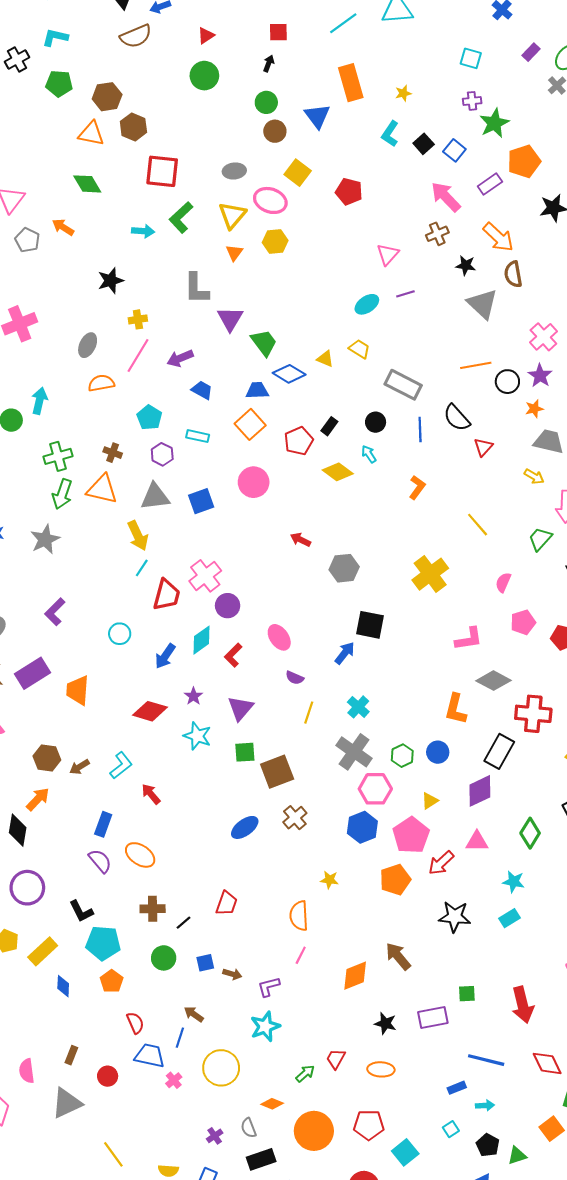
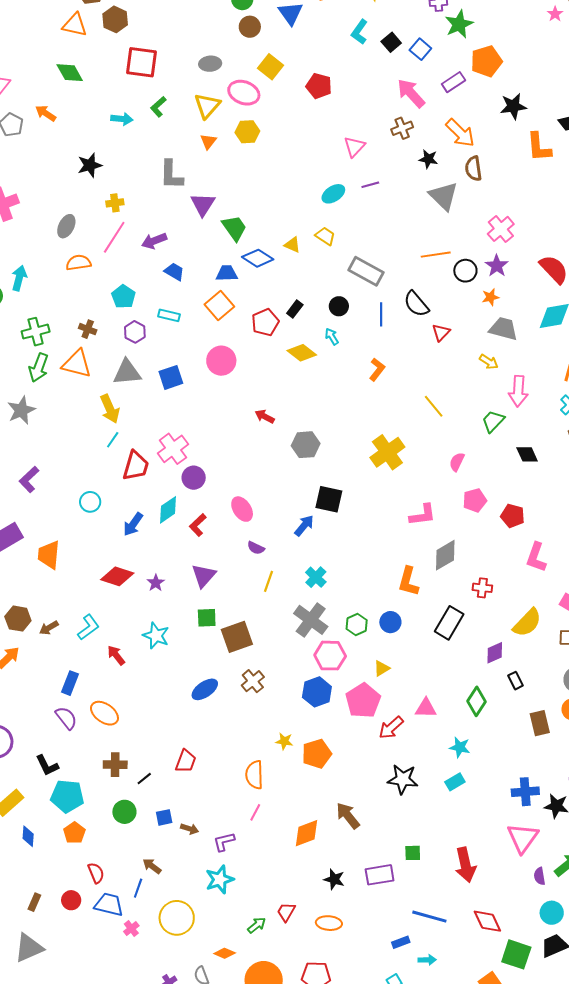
green L-shape: (181, 217) -> (158, 107), size x0.7
gray diamond: (493, 681) -> (445, 555), turned -60
purple star: (193, 696) -> (156, 583), moved
red cross: (533, 714) -> (482, 588), size x0.6
cyan star: (197, 736) -> (156, 636), moved
purple diamond: (480, 791) -> (495, 653), moved, size x0.7
orange pentagon: (395, 880) -> (317, 754), moved
red circle: (108, 1076) -> (71, 900), moved

